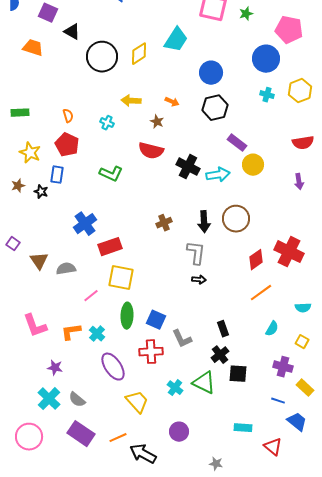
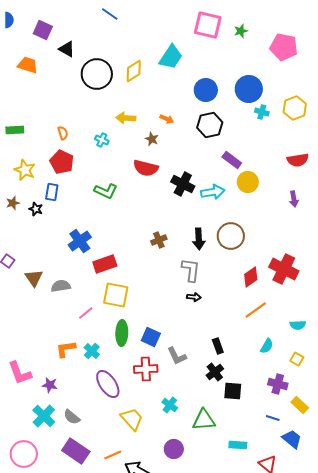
blue circle: (266, 59) -> (249, 89), moved
pink L-shape: (35, 326) -> (20, 373), moved
green triangle: (204, 383) -> (204, 420), moved, turned -30

